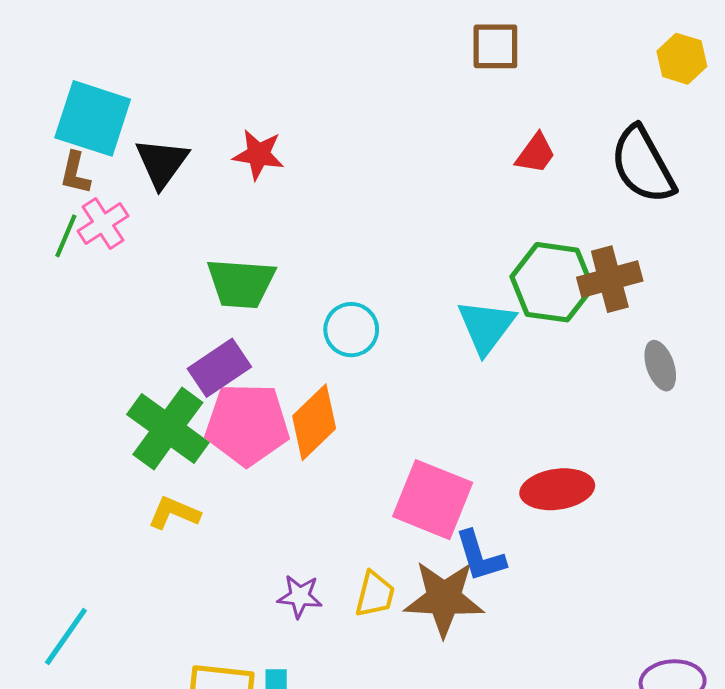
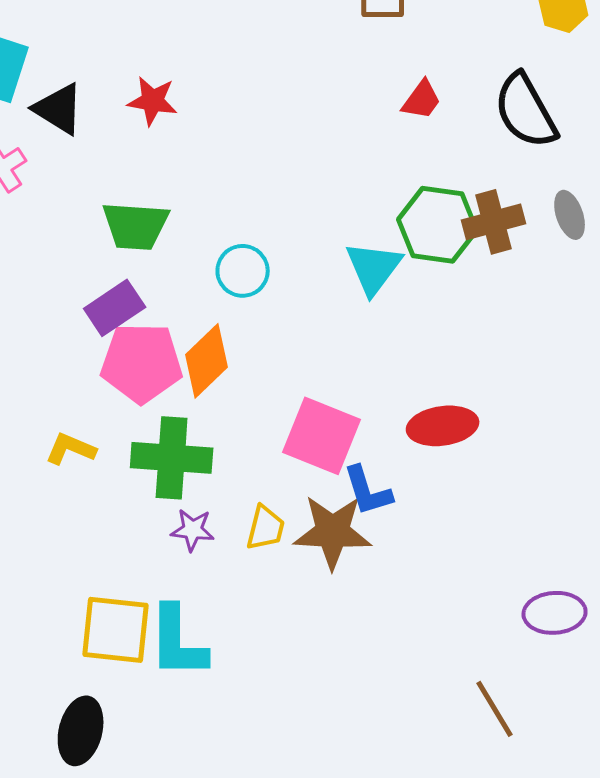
black triangle: (162, 163) -> (59, 109), turned -34
gray ellipse: (660, 366) -> (570, 215), moved
green cross: (168, 428) -> (172, 458), moved, turned -32

